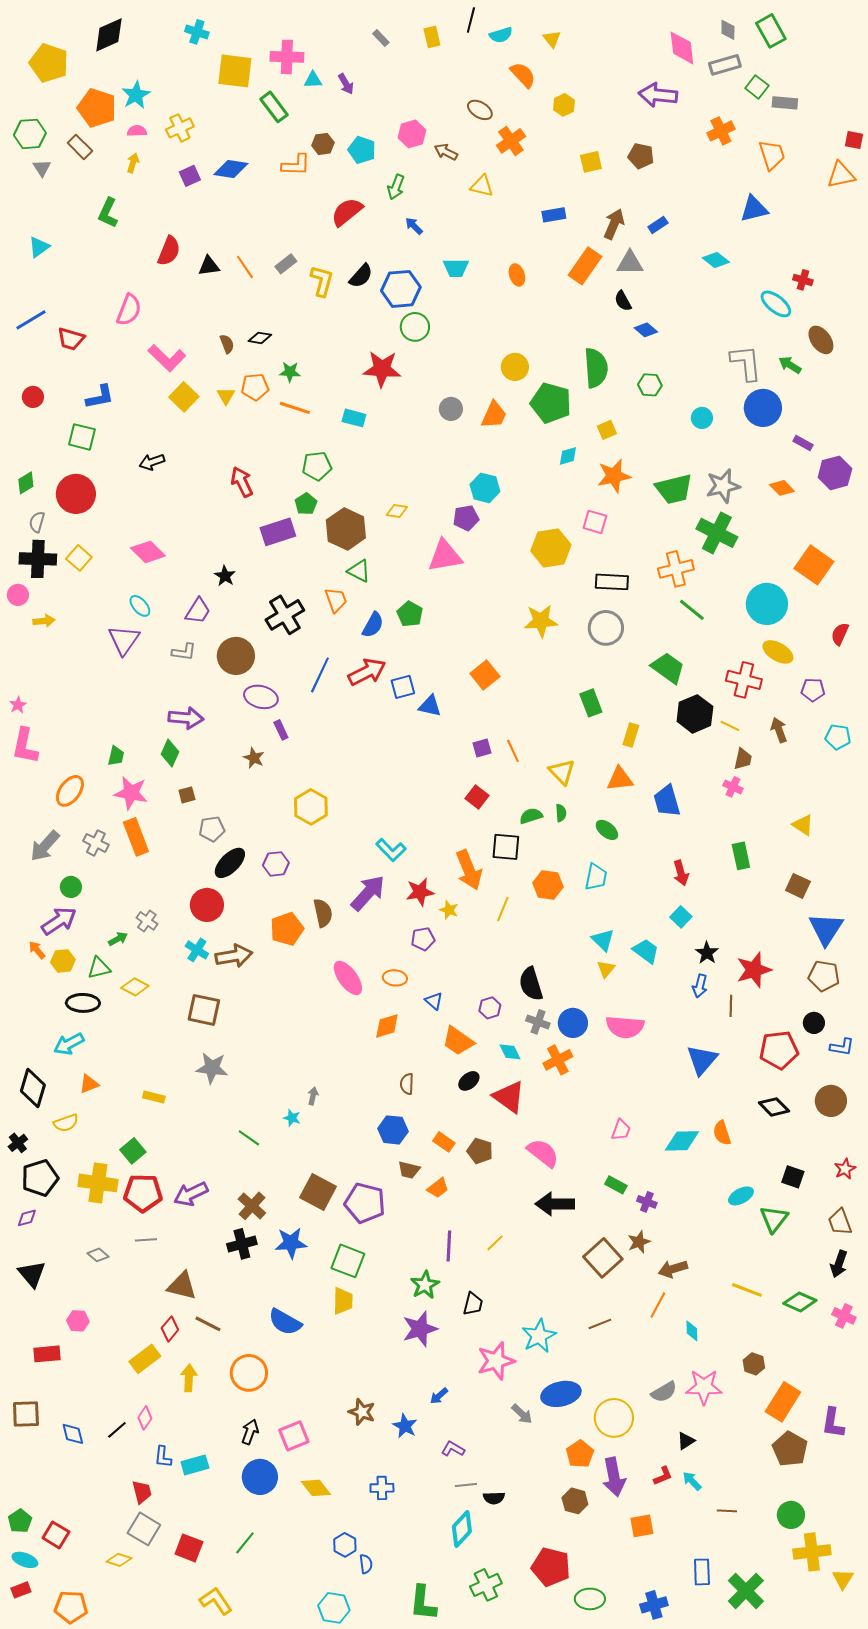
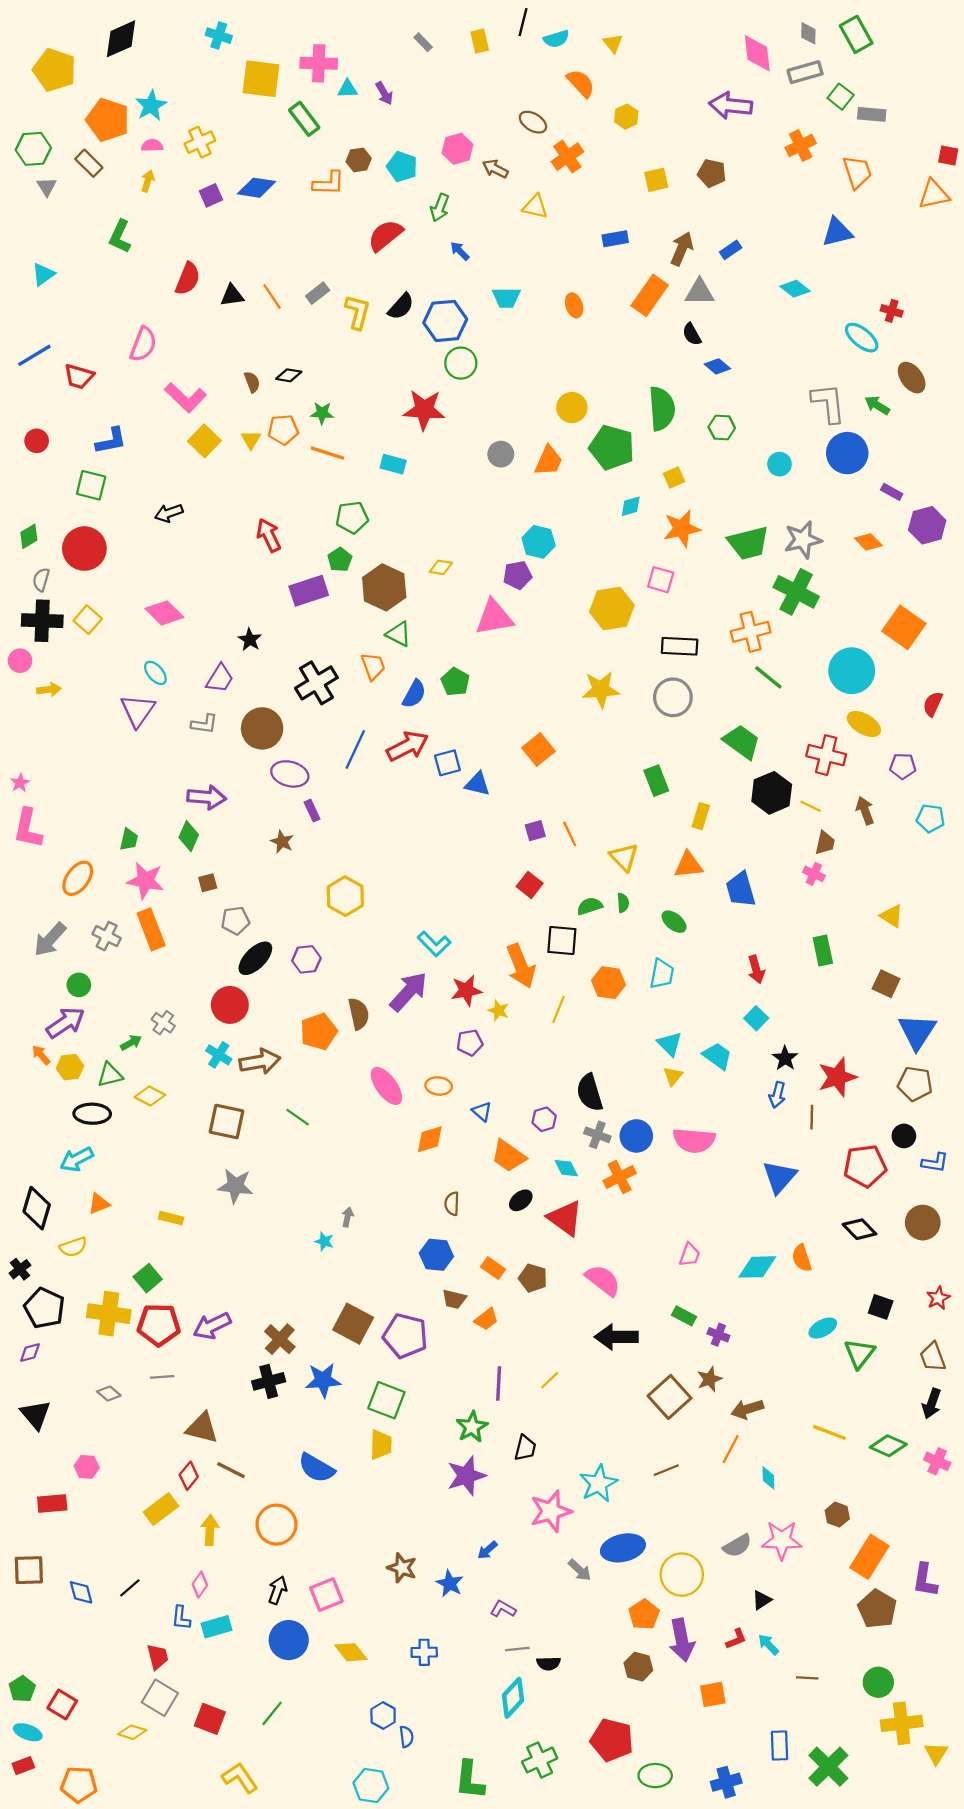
green line: (249, 1138) -> (298, 1117), moved
black pentagon: (40, 1178) -> (44, 1308), turned -30
pink diamond: (145, 1418) -> (200, 1585), moved

